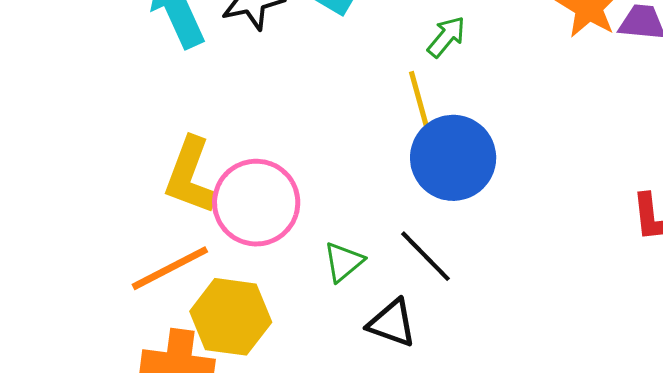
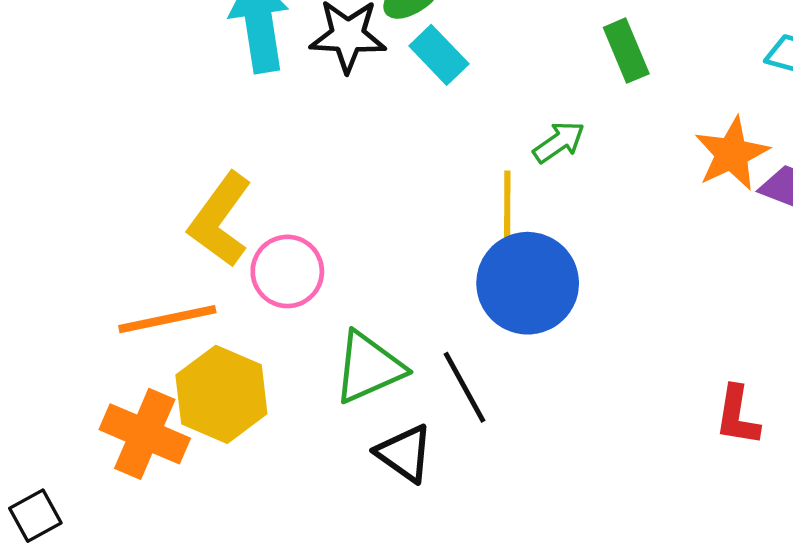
pink circle: (256, 203) -> (287, 271), size x0.7
green triangle: (344, 262) -> (369, 367), size x1.5

